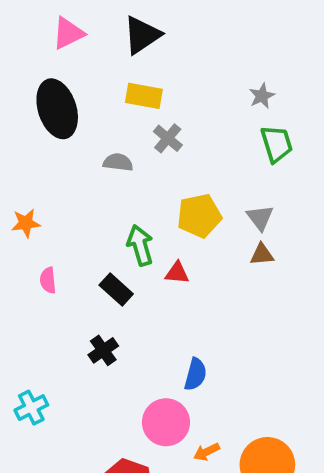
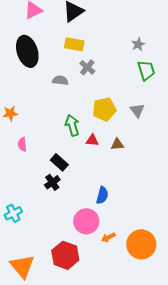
brown triangle: (262, 254) -> (117, 144), moved
black rectangle: (116, 290) -> (59, 162), moved

